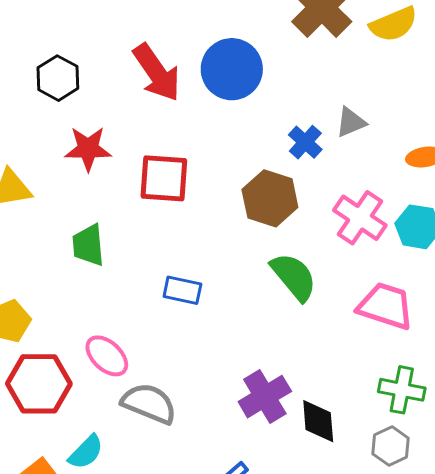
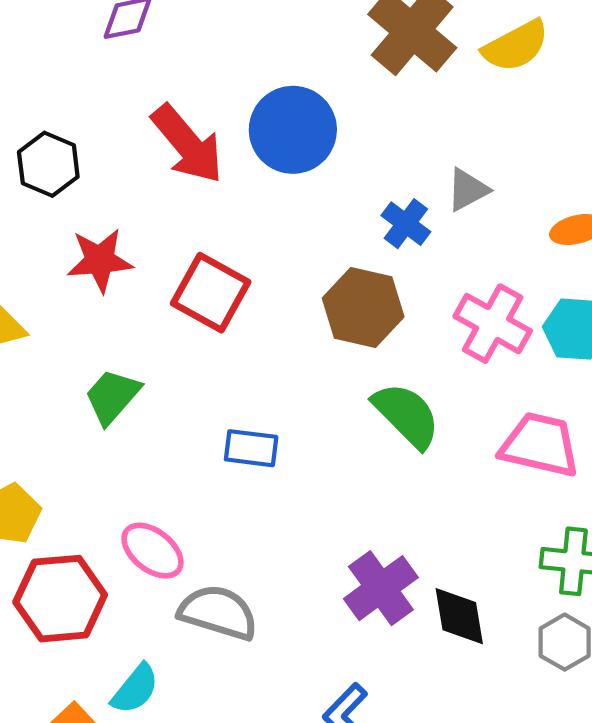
red square: (164, 178) -> (211, 293), turned 30
green trapezoid: (88, 245) -> (112, 396), turned 51

